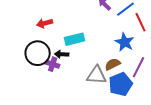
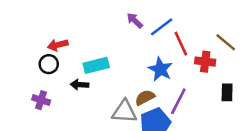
black circle: (38, 53) -> (49, 64), moved, size x0.6
purple cross: (53, 64) -> (41, 100), moved

